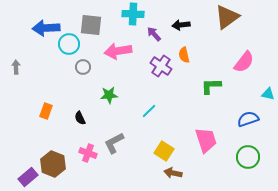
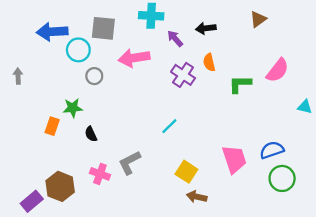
brown triangle: (227, 17) -> (258, 19), size x0.6
green L-shape: (211, 86) -> (240, 84), moved
green star: (109, 95) -> (73, 108), moved
blue semicircle: (248, 119) -> (272, 150), moved

